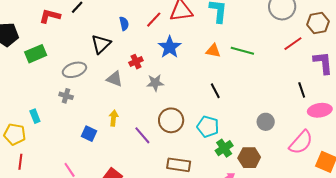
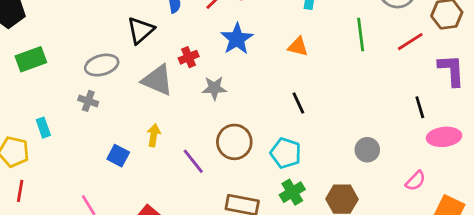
green line: (242, 51) -> (361, 35), moved, turned 65
green rectangle: (36, 54) -> (31, 59), moved
gray triangle: (115, 79) -> (158, 80), size x1.4
pink semicircle: (301, 142) -> (416, 181), size x0.6
green cross: (224, 148) -> (292, 192), moved

